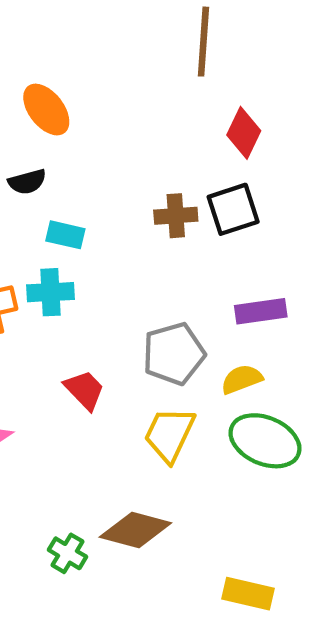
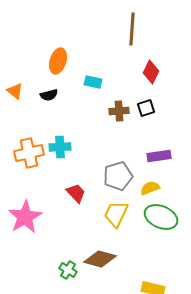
orange ellipse: (46, 110) -> (58, 61), turned 55
black square: (233, 209) -> (146, 108), size x0.7
cyan rectangle: (65, 235) -> (93, 82), moved

